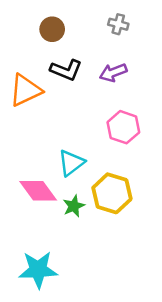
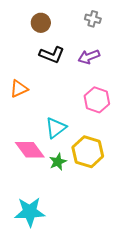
orange triangle: (25, 90) -> (19, 89), moved, size x0.7

